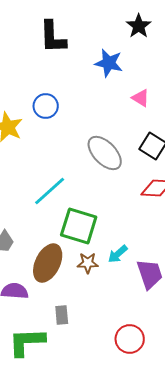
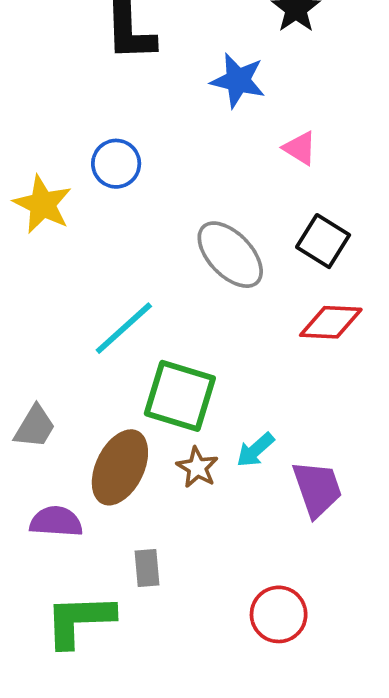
brown star: (88, 263) -> (197, 467), turned 30

